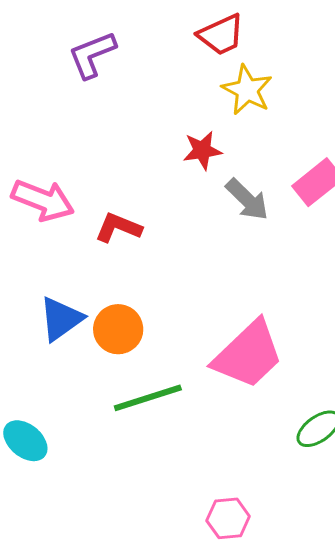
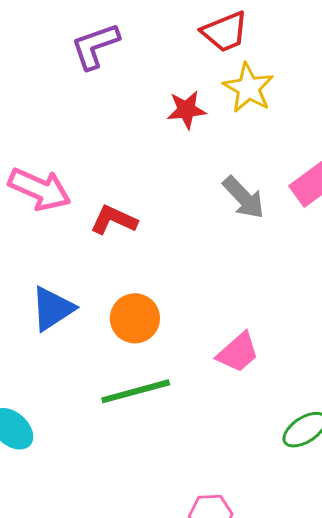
red star: (202, 150) -> (186, 110), moved
orange circle: (118, 329) -> (135, 318), moved
pink trapezoid: (248, 355) -> (238, 352), size x0.6

